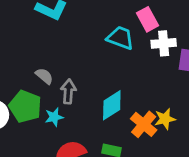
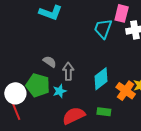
pink rectangle: (147, 19) -> (122, 13), turned 48
cyan trapezoid: (120, 38) -> (103, 29), turned -85

